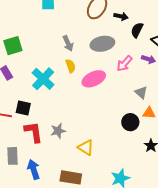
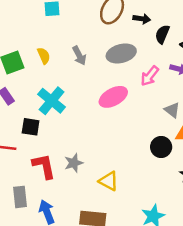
yellow semicircle: (70, 66) -> (44, 56), moved
black square: (23, 108) -> (31, 127), moved

